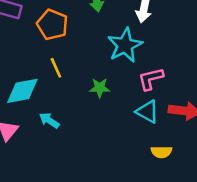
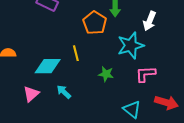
orange pentagon: (52, 25) -> (95, 23), moved
cyan triangle: (147, 112) -> (132, 109), moved

